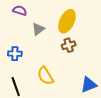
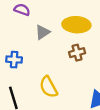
yellow ellipse: (67, 21) -> (76, 25), turned 65

